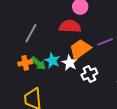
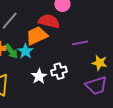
orange trapezoid: (80, 49) -> (37, 36), moved
white star: (70, 63) -> (39, 76), moved

